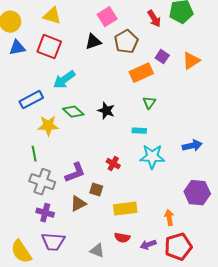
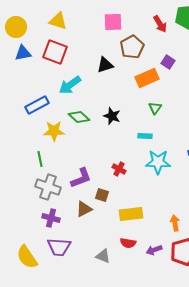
pink square: (107, 17) -> (113, 22), turned 30
black triangle: (93, 42) -> (105, 65), moved

